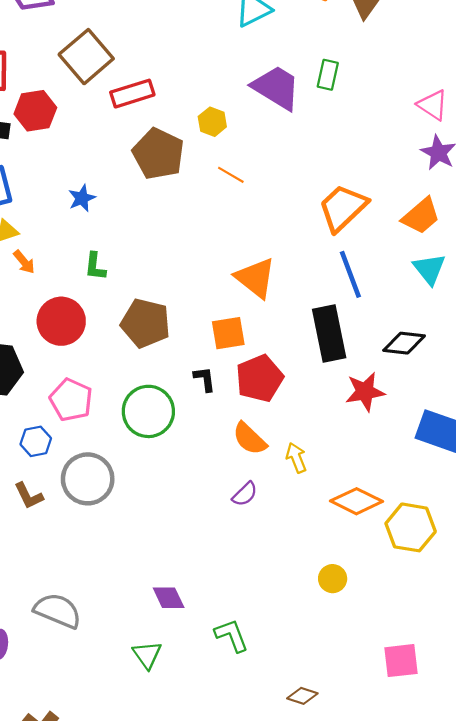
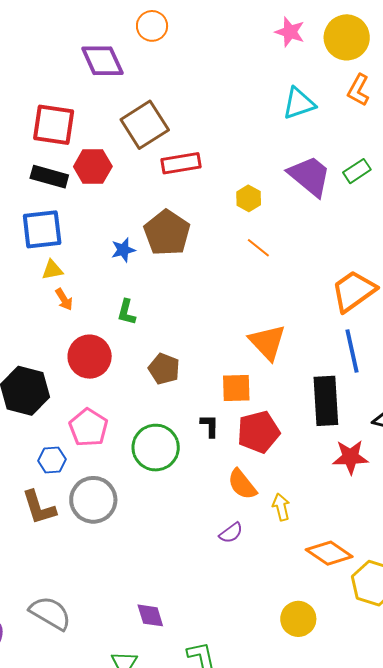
green rectangle: (328, 75) -> (357, 171), turned 36
brown pentagon: (158, 154) -> (167, 233), moved
brown pentagon: (145, 323) -> (164, 369), size x0.7
brown L-shape: (29, 496) -> (39, 507), size x1.4
yellow circle: (333, 579) -> (298, 619), size x1.4

